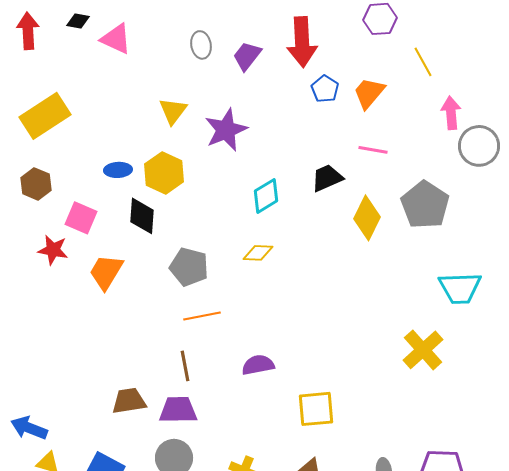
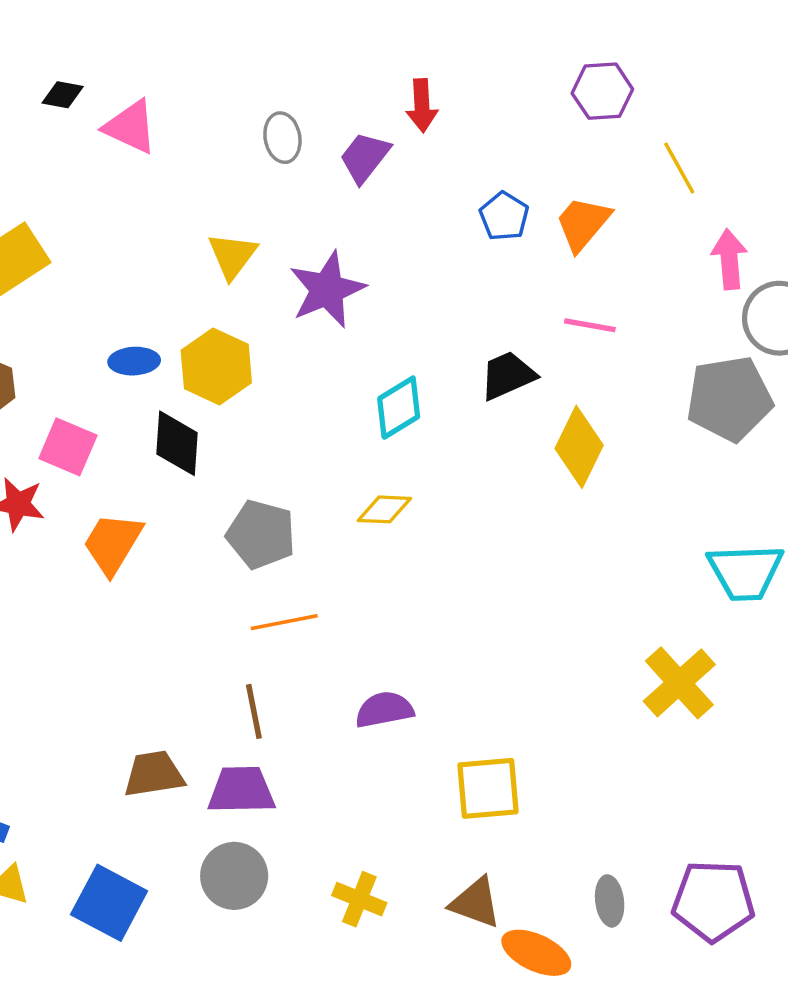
red arrow: (302, 42) -> (422, 105), moved, size x0.6
gray pentagon: (425, 205) -> (729, 399), moved, turned 30

